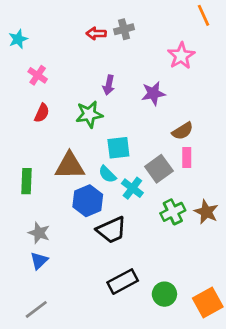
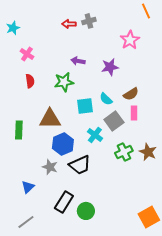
purple arrow: (109, 85) -> (78, 61), turned 88
red semicircle: (42, 113) -> (30, 81), turned -32
cyan semicircle: (107, 174) -> (106, 99), moved
gray star: (39, 233) -> (50, 167), moved
black rectangle: (123, 282) -> (64, 202), moved, turned -30
green circle: (164, 294) -> (86, 211), moved

